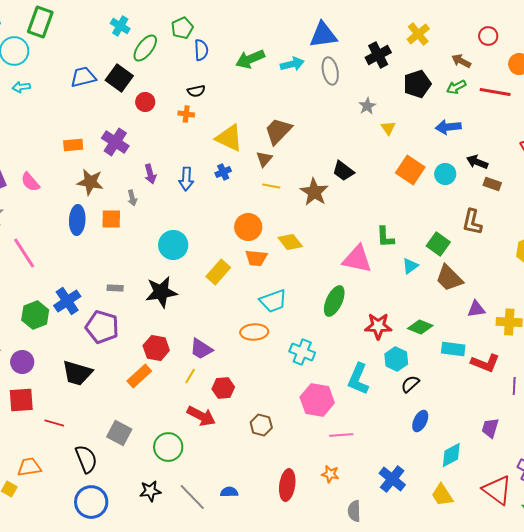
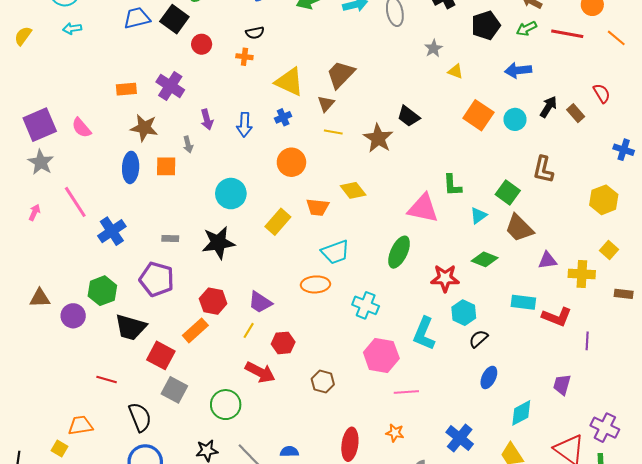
yellow triangle: (388, 128) -> (455, 71), turned -35
black arrow: (477, 162) -> (548, 107), turned 100
brown rectangle: (492, 184) -> (576, 113), moved, turned 30
orange circle: (248, 227) -> (291, 162), moved
blue cross: (67, 301) -> (112, 231), moved
green hexagon: (35, 315) -> (102, 291), moved
green diamond: (420, 327) -> (485, 259), moved
red square: (21, 400) -> (161, 355), moved, turned 32

